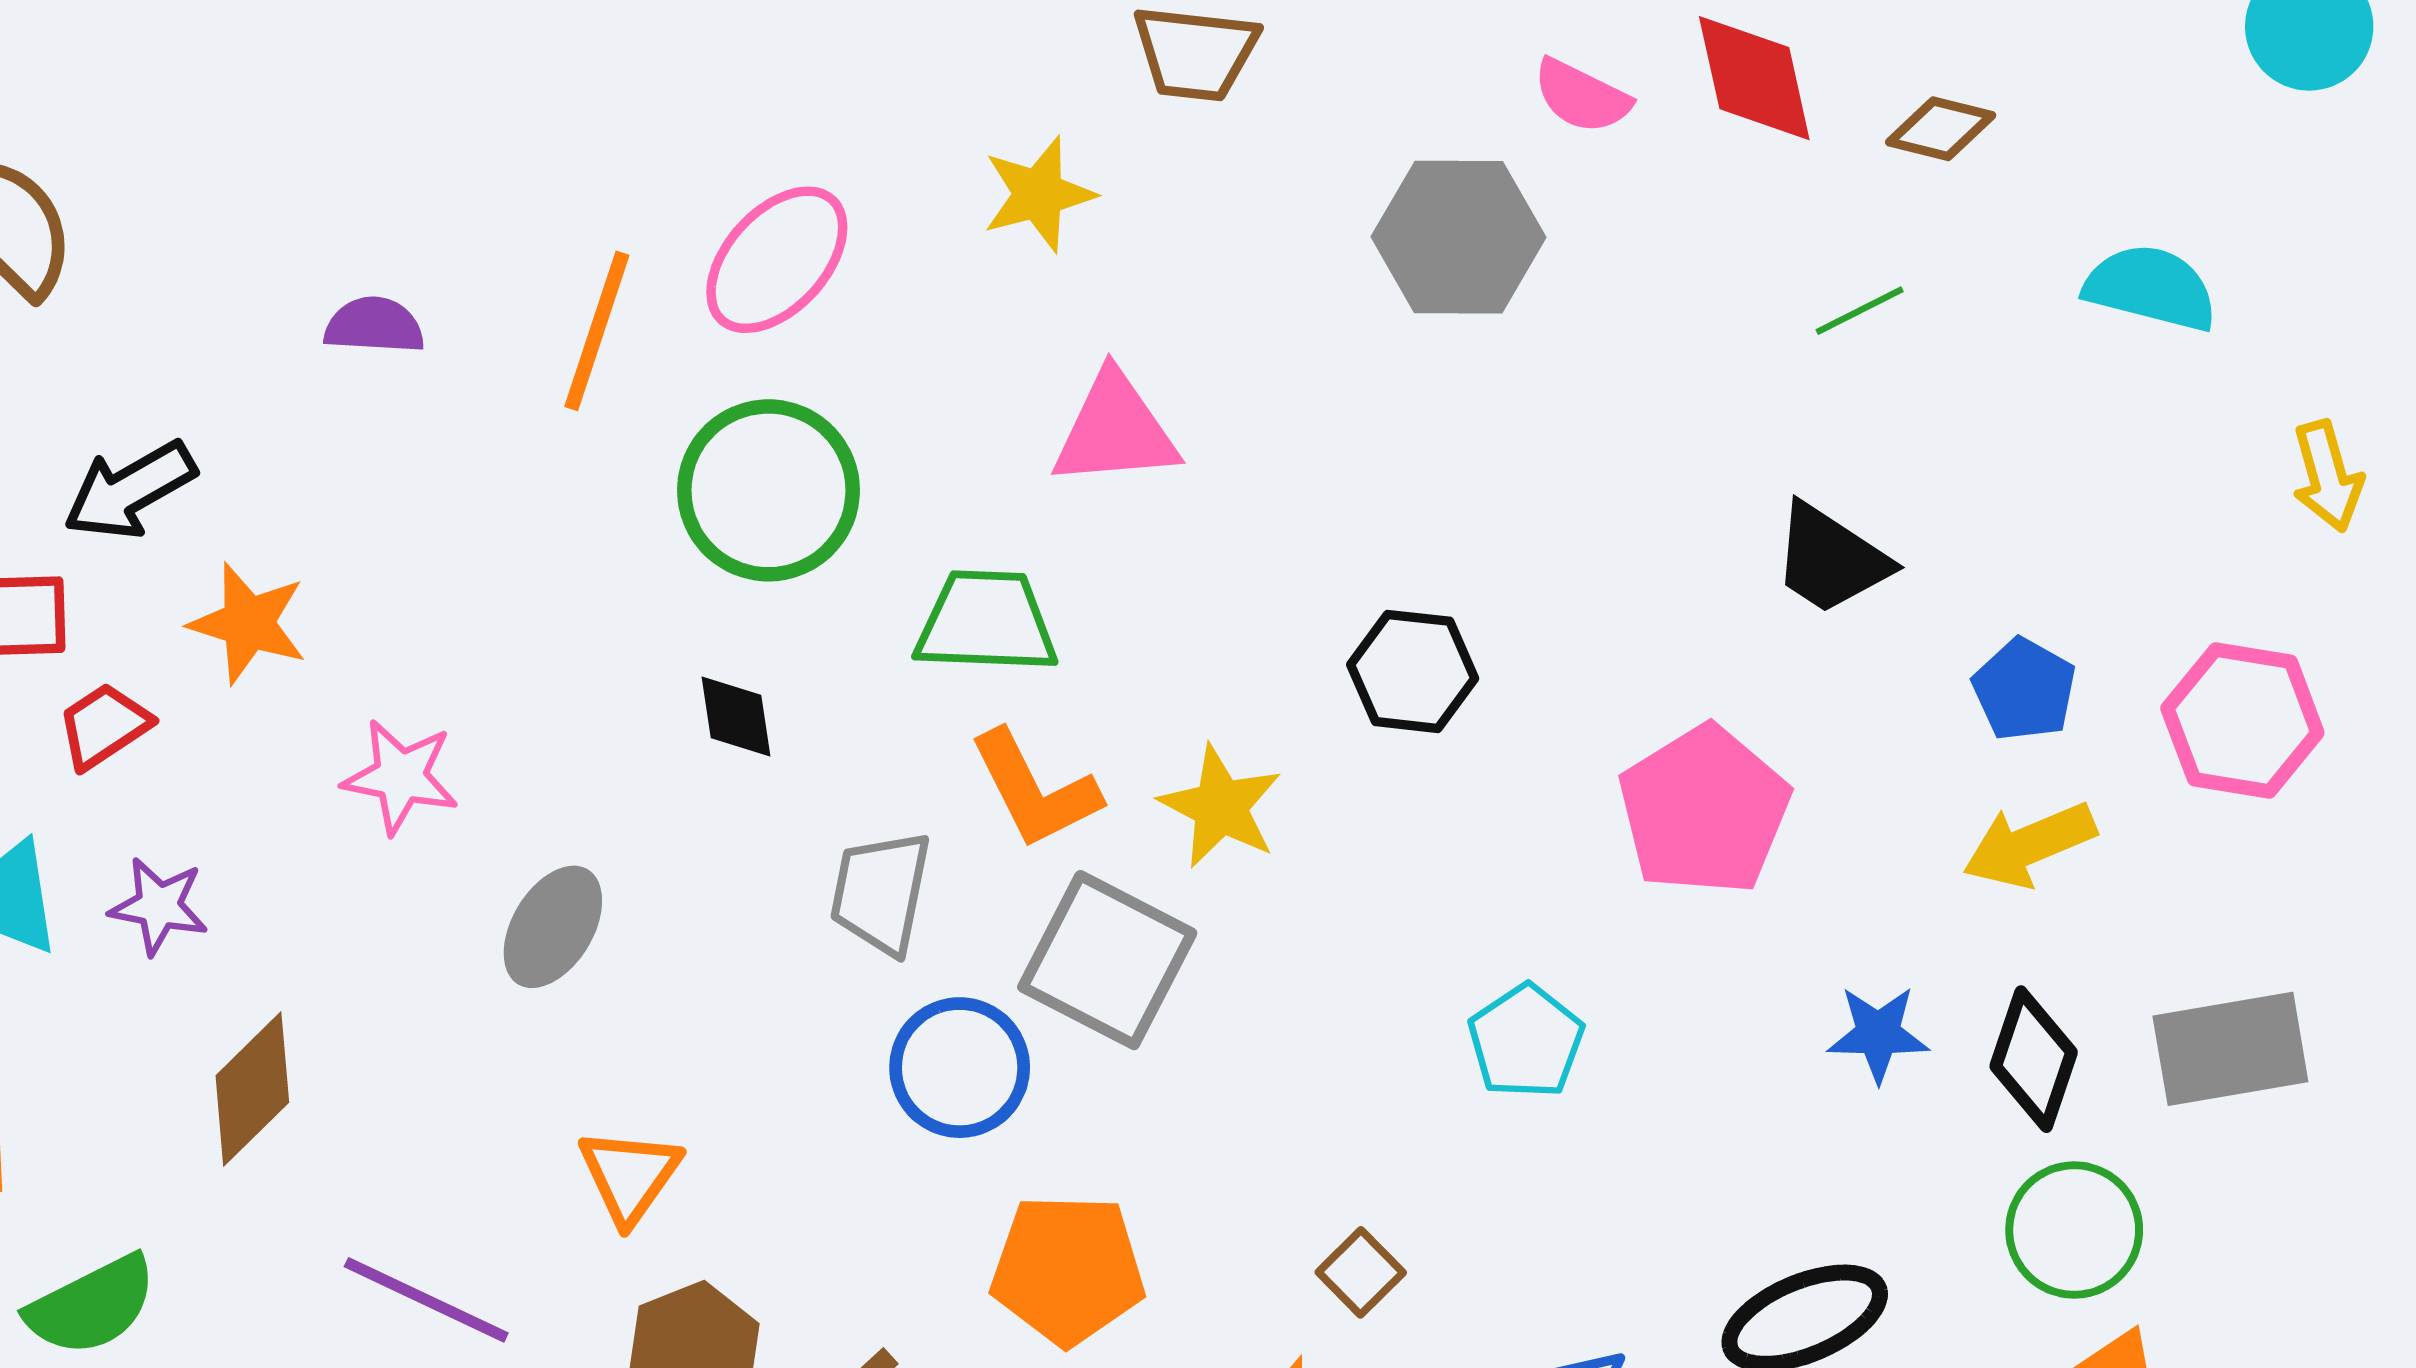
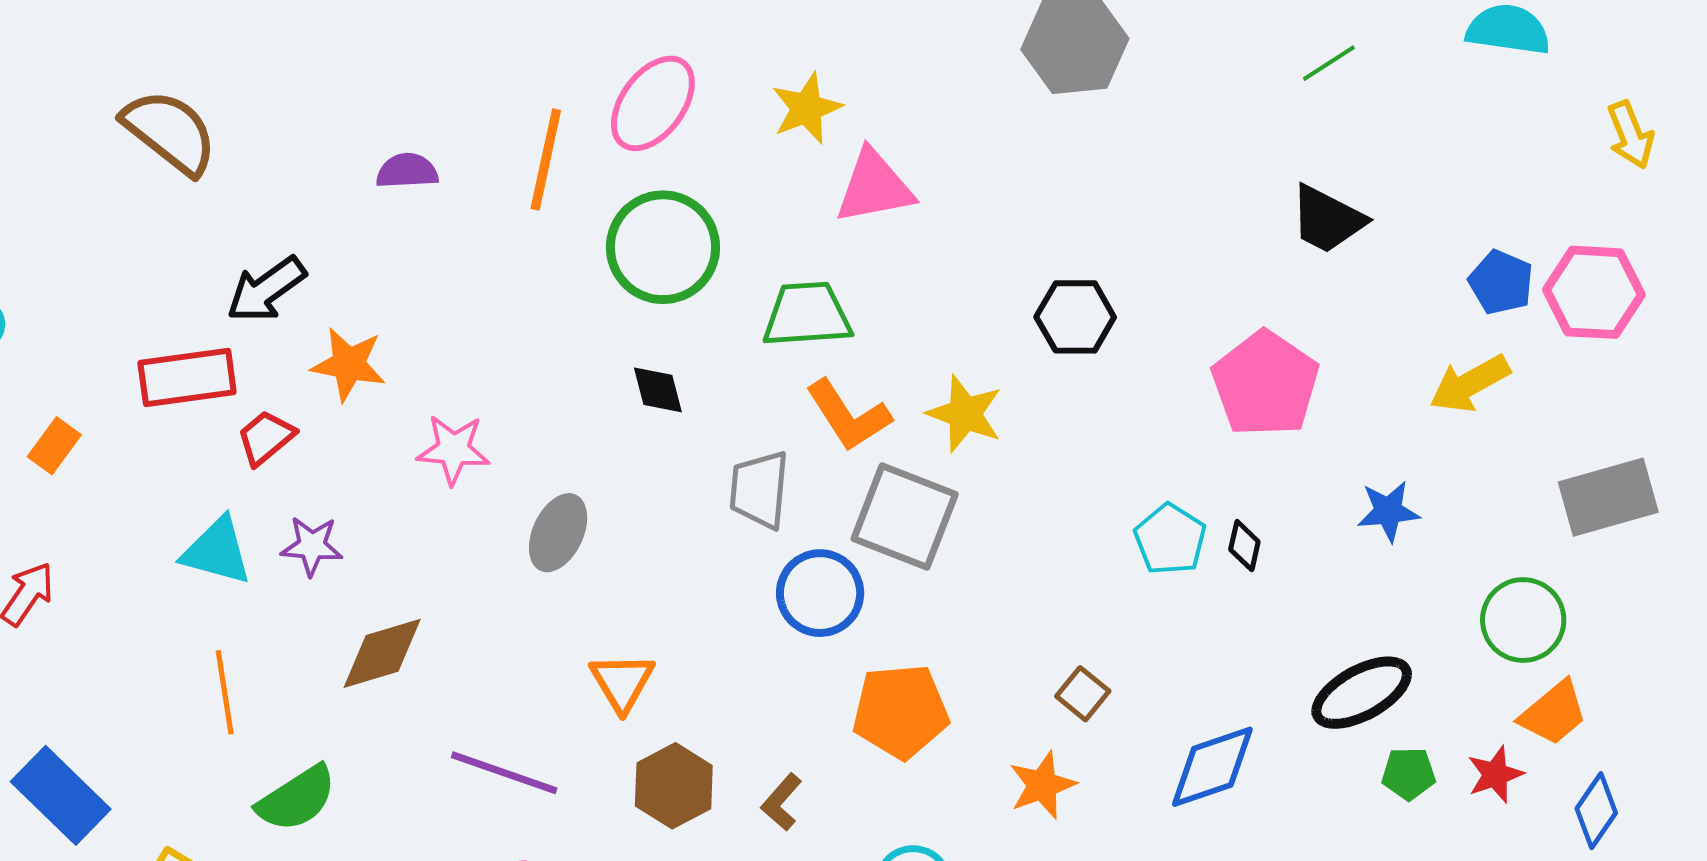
yellow star: (1039, 194) -> (807, 108), moved
blue pentagon: (2024, 690) -> (1501, 282), moved
black diamond: (2034, 1059) -> (1244, 545), moved, size x0.6
brown diamond: (252, 1089) -> (382, 653), turned 34

